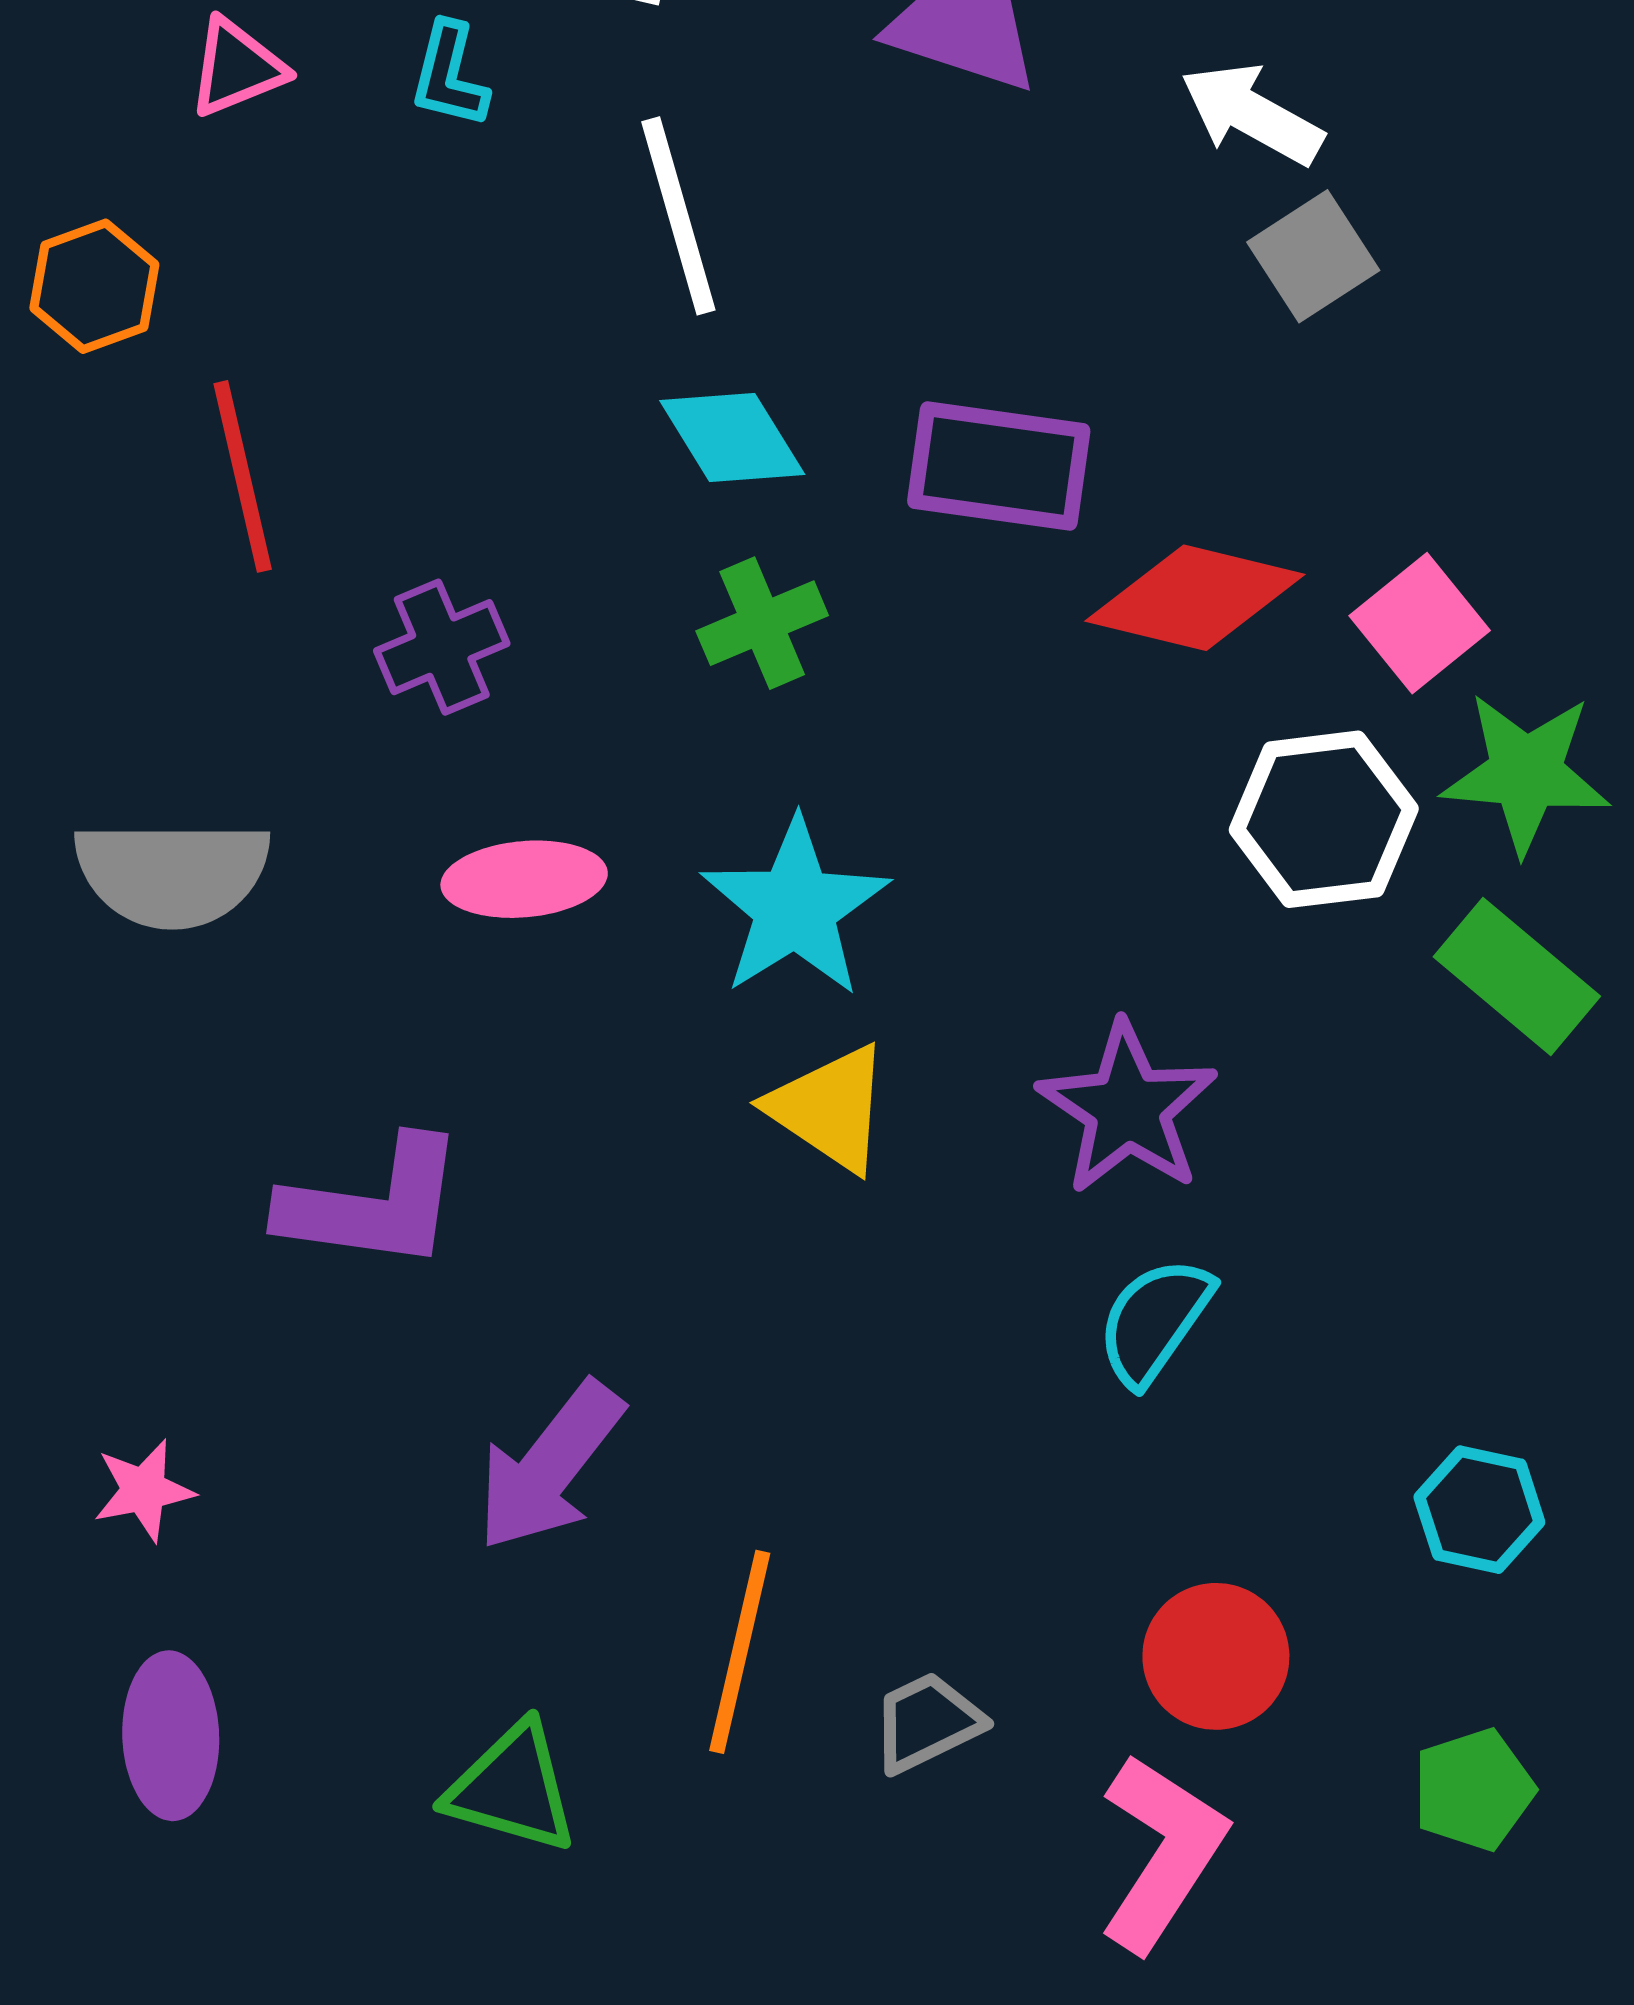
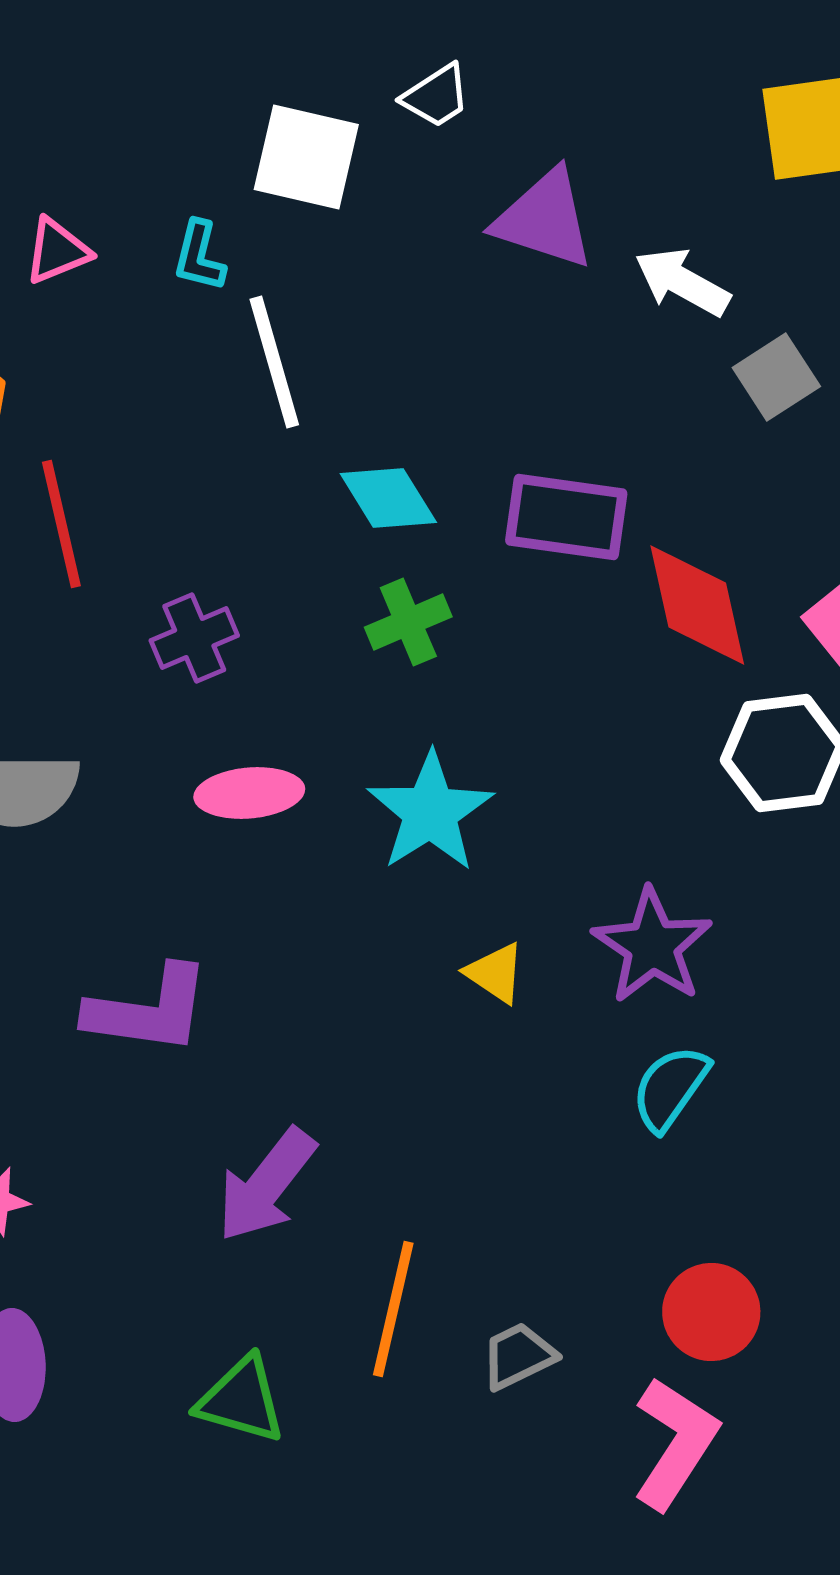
white arrow: (1252, 114) -> (682, 282), moved
white line: (678, 216) -> (274, 362), moved
red diamond: (1195, 598) -> (697, 605), turned 64
yellow triangle: (830, 1108) -> (495, 973), moved, size x0.7

